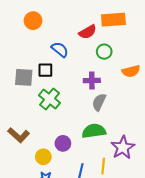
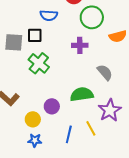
blue semicircle: (60, 50) -> (49, 15), turned 144
green circle: (104, 52) -> (92, 17), size x1.5
gray semicircle: (99, 102) -> (105, 72), moved, turned 114
yellow line: (103, 166) -> (91, 128), turned -35

